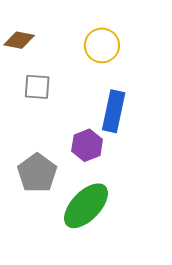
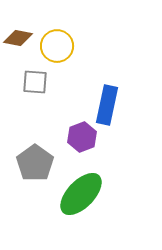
yellow circle: (102, 45) -> (57, 46), moved

